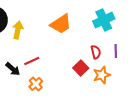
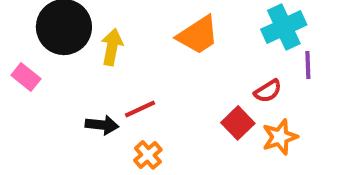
purple line: (116, 51) -> (308, 65), moved
red semicircle: (96, 52) -> (268, 91), turned 72
black arrow: (13, 69) -> (102, 125), turned -35

